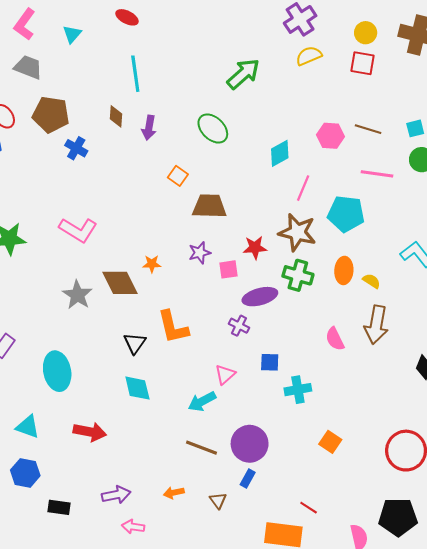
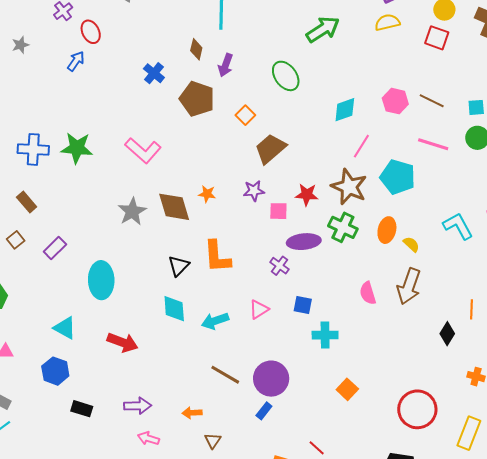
brown pentagon: (51, 115) -> (197, 99), moved
brown trapezoid: (209, 206) -> (270, 149), turned -52
cyan arrow: (202, 401) -> (215, 321), moved
brown triangle: (218, 500) -> (213, 441), moved

